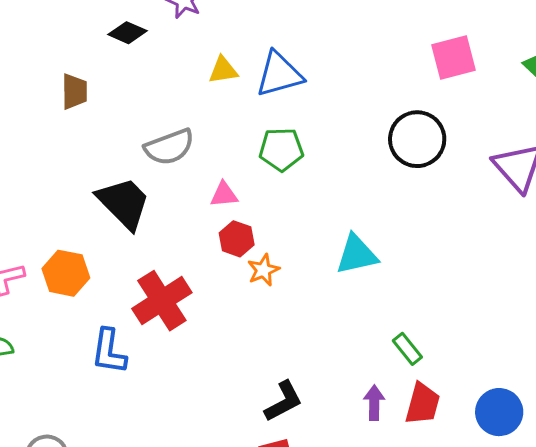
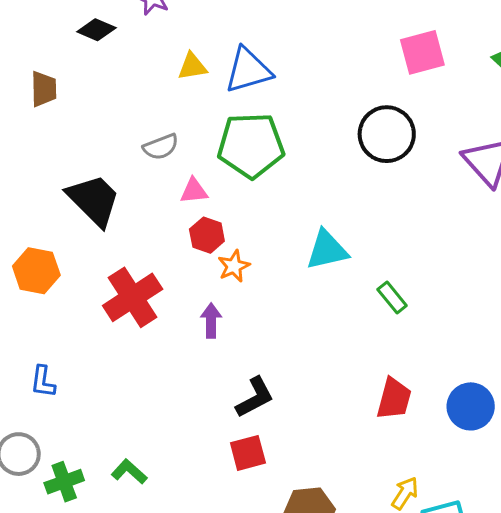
gray semicircle: (169, 147) -> (161, 147), moved, size x0.7
green pentagon: (281, 149) -> (251, 145), size x1.5
green rectangle: (407, 349) -> (392, 297), moved
blue L-shape: (109, 351) -> (43, 382), moved, size x0.7
purple arrow: (374, 403) -> (211, 321), moved

